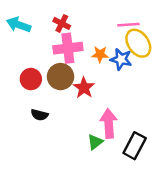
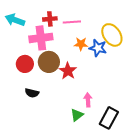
red cross: (62, 23) -> (50, 19), turned -32
pink line: (128, 25) -> (72, 22), moved
pink cross: (68, 48) -> (41, 38), moved
pink arrow: (109, 123) -> (88, 100), size x0.6

